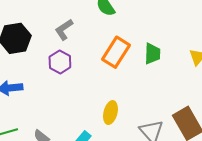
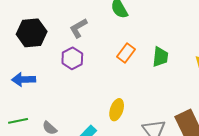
orange rectangle: (116, 52) -> (126, 53), size x0.7

